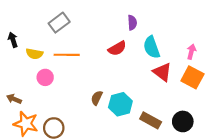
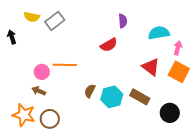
cyan semicircle: (152, 47) -> (159, 33), moved, turned 100
yellow semicircle: (34, 54) -> (32, 17), moved
orange line: (67, 55) -> (65, 65), moved
brown arrow: (14, 99) -> (39, 91), moved
brown rectangle: (151, 120) -> (140, 97), moved

